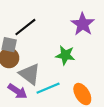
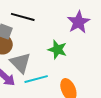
black line: (25, 27) -> (23, 17), turned 45

